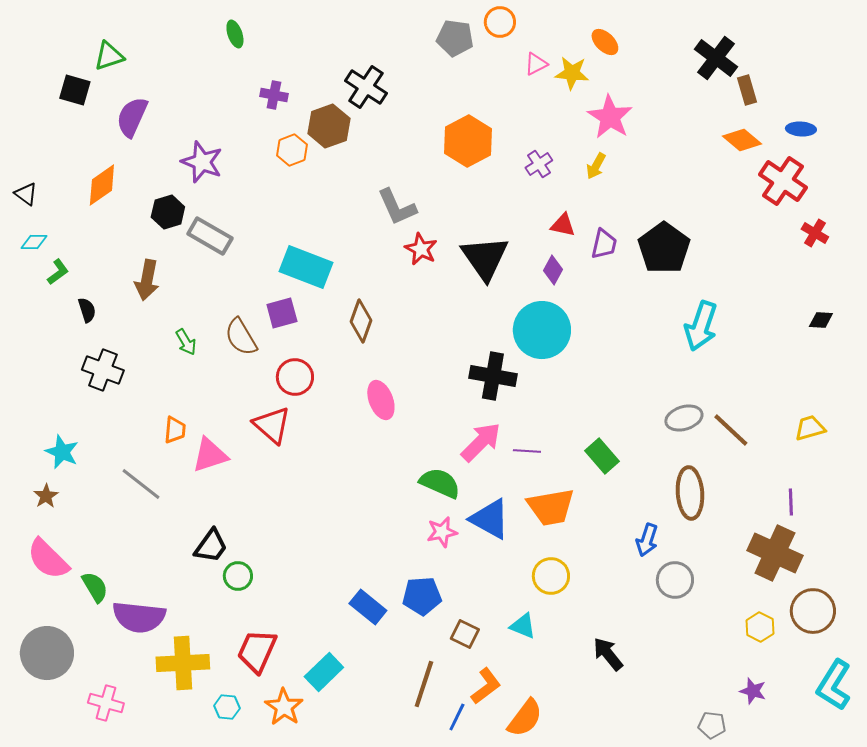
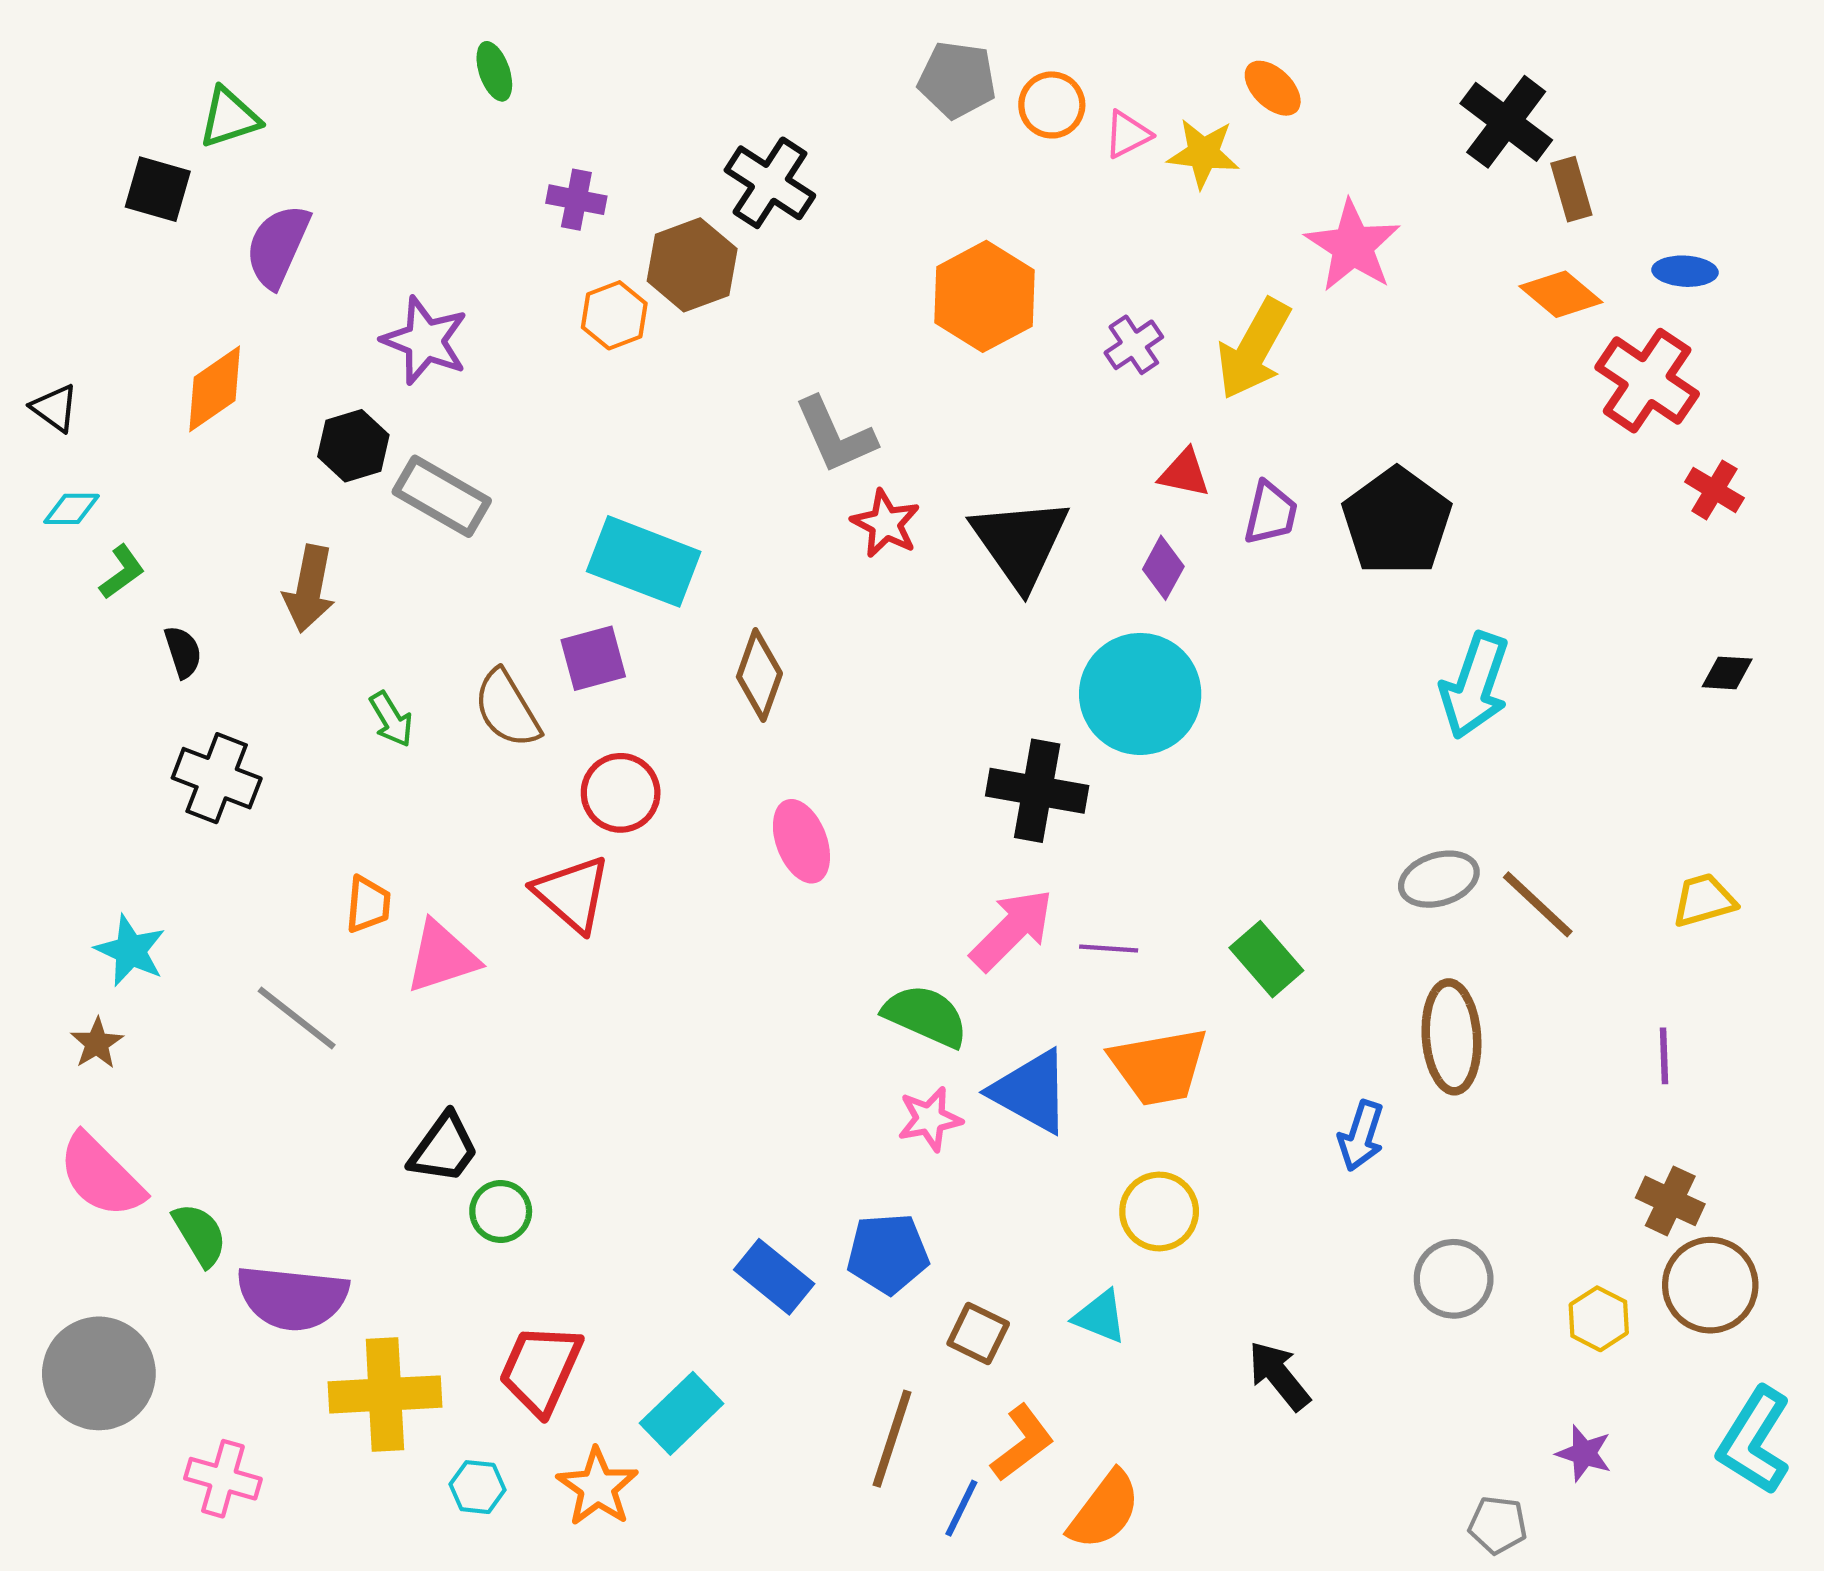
orange circle: (500, 22) -> (1052, 105), moved
pink star: (610, 117) -> (1353, 246), moved
yellow arrow: (596, 166) -> (1254, 349), size x1.8
brown cross: (775, 553) -> (1670, 1201), moved, size x0.6
gray circle: (675, 580) -> (1454, 1279), moved

